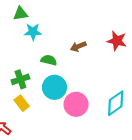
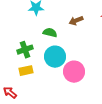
yellow rectangle: (22, 103) -> (26, 71), turned -64

